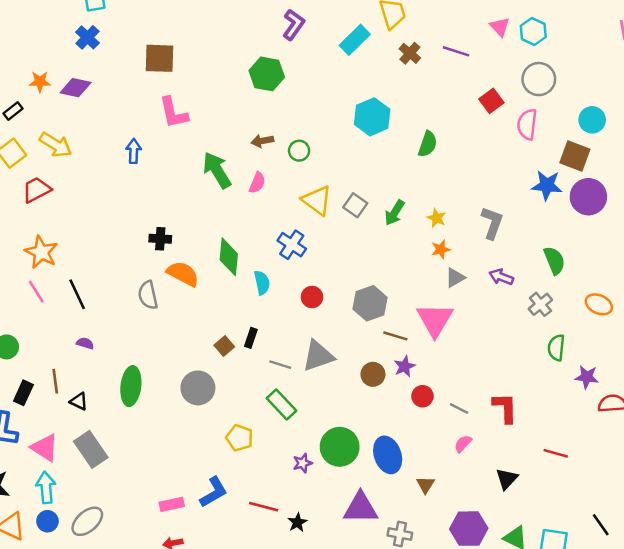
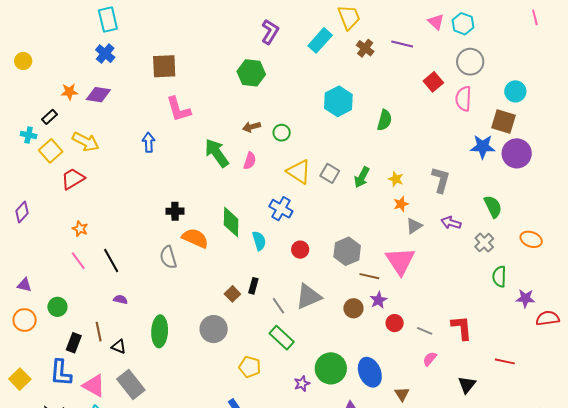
orange star: (41, 252) -> (80, 229), size x0.6
gray line: (280, 365) -> (278, 306), turned 42

